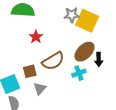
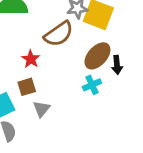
red star: (36, 37) -> (31, 59), moved
brown semicircle: (53, 61) -> (59, 34), moved

